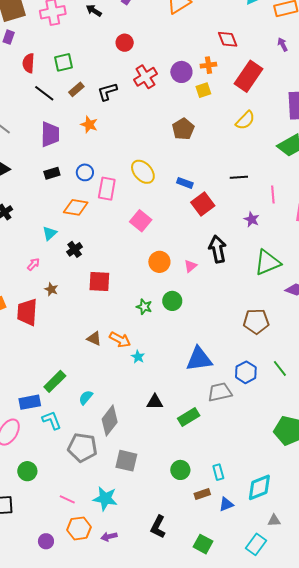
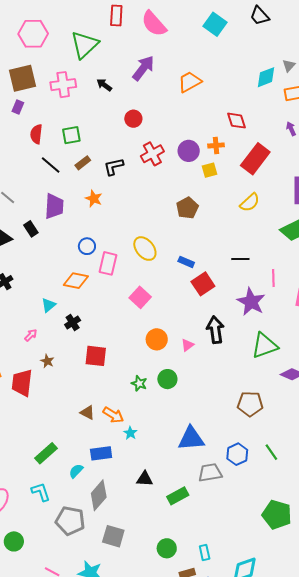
black rectangle: (52, 173) -> (31, 229), moved, turned 70
purple star: (252, 219) -> (251, 302), size x1.8
blue rectangle: (30, 402) -> (101, 453), moved

